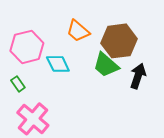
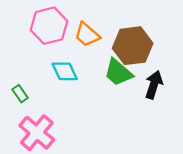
pink hexagon: (27, 47) -> (49, 26), moved

